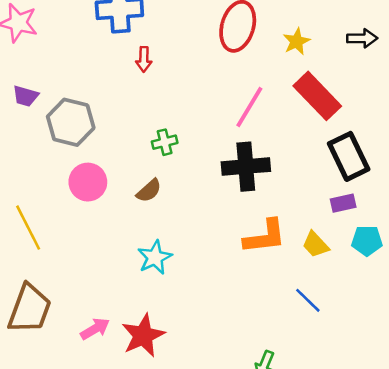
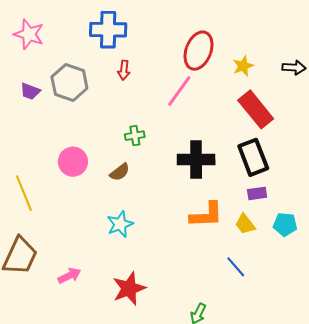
pink line: (249, 107) -> (179, 91), moved
gray hexagon: (71, 122) -> (69, 83), moved
black rectangle: (349, 156) -> (253, 157), moved
purple rectangle: (343, 203) -> (257, 193), moved
red star: (143, 336) -> (129, 288), moved

